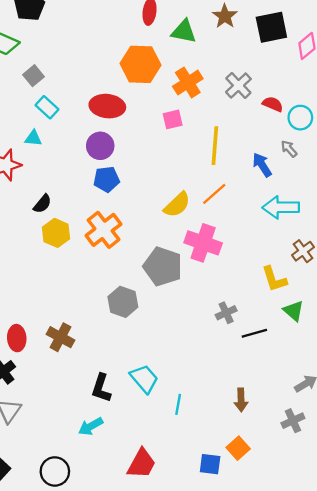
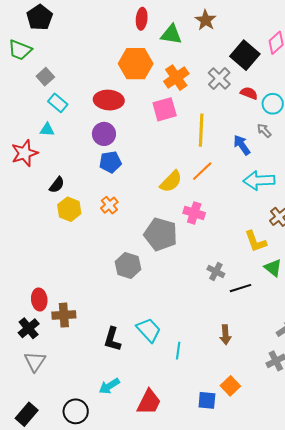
black square: (271, 27) -> (245, 55), moved, turned -36
pink square: (173, 119) -> (165, 109), size x1.4
orange cross: (103, 230) -> (109, 205), size x0.6
pink cross: (203, 243) -> (194, 213), size x0.7
gray cross: (226, 313) -> (216, 271), turned -36
brown cross: (60, 337) -> (64, 315), moved, turned -30
brown arrow: (241, 400) -> (225, 335), moved
cyan arrow: (91, 426) -> (109, 386), moved

